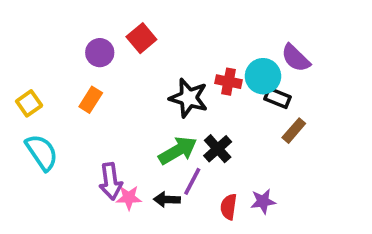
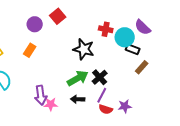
red cross: (229, 82) -> (106, 29), moved
purple line: (192, 181) -> (102, 95), moved
black arrow: (167, 200) -> (78, 99), moved
red semicircle: (229, 207) -> (106, 109), turned -80

